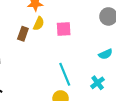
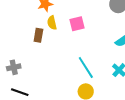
yellow semicircle: (39, 24) -> (52, 23), turned 152

